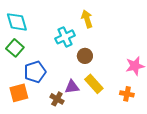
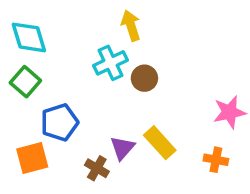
yellow arrow: (87, 19) -> (131, 25), moved
brown circle: (85, 56) -> (144, 78), moved
purple triangle: (72, 87) -> (122, 148), turned -42

